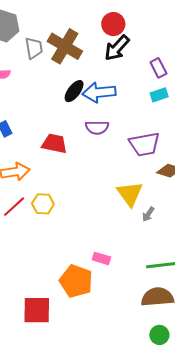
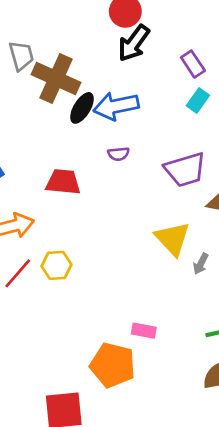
brown cross: (65, 46) -> (56, 78), moved
cyan rectangle: (159, 95) -> (198, 101), turned -30
purple semicircle: (97, 128) -> (118, 154), size x0.7

